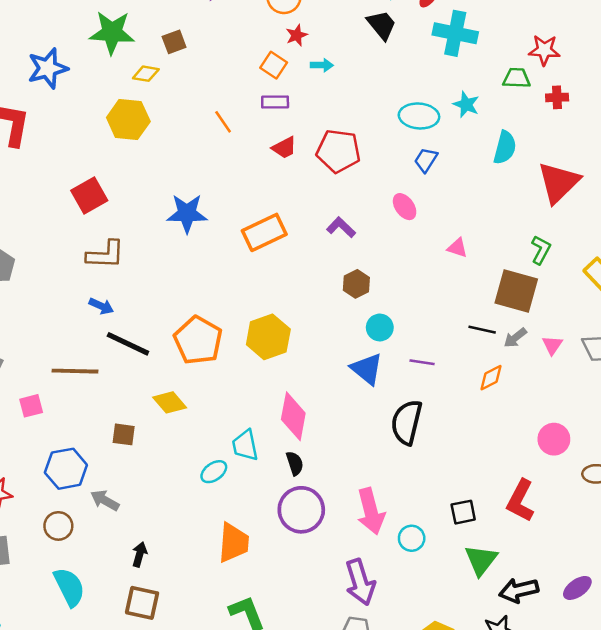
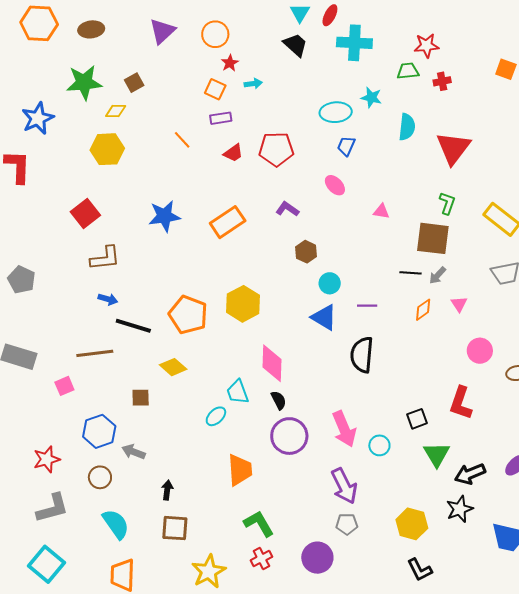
pink triangle: (552, 345) -> (459, 304), moved

